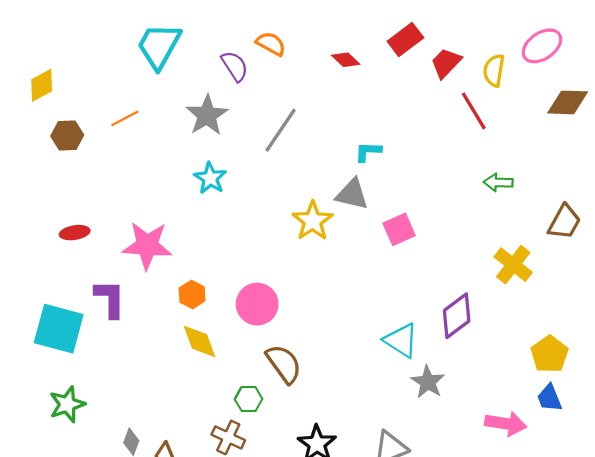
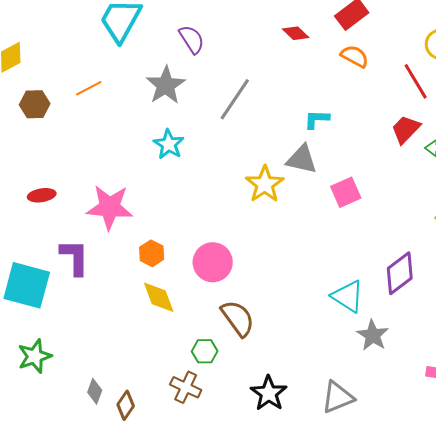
orange semicircle: (271, 44) -> (355, 56), moved
red trapezoid: (446, 63) -> (406, 129), moved

